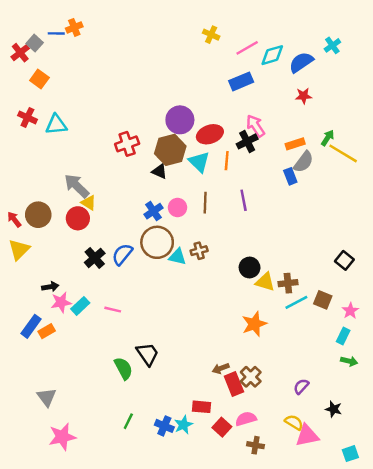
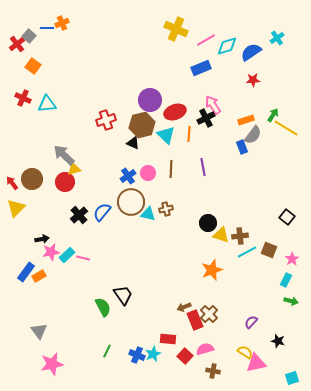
yellow cross: (211, 35) -> (176, 29), size x1.6
yellow triangle: (89, 203) -> (74, 169), turned -48
pink line: (113, 310) -> (83, 258), moved

